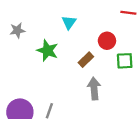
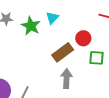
green star: (48, 50) -> (31, 26), moved
brown rectangle: (86, 60) -> (63, 52), size x1.5

